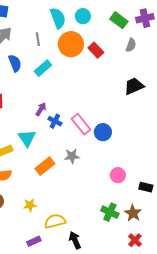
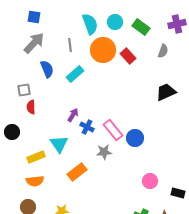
green rectangle: (119, 20) -> (141, 27), moved
gray star: (72, 156) -> (104, 152), moved

